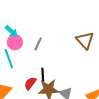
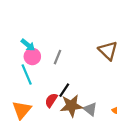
black line: (43, 75) -> (64, 90), turned 40

